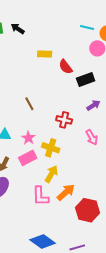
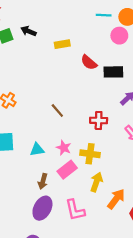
yellow rectangle: (45, 54) -> (62, 44), moved
black rectangle: (86, 80) -> (113, 72), turned 30
pink L-shape: (40, 196) -> (75, 210), moved

